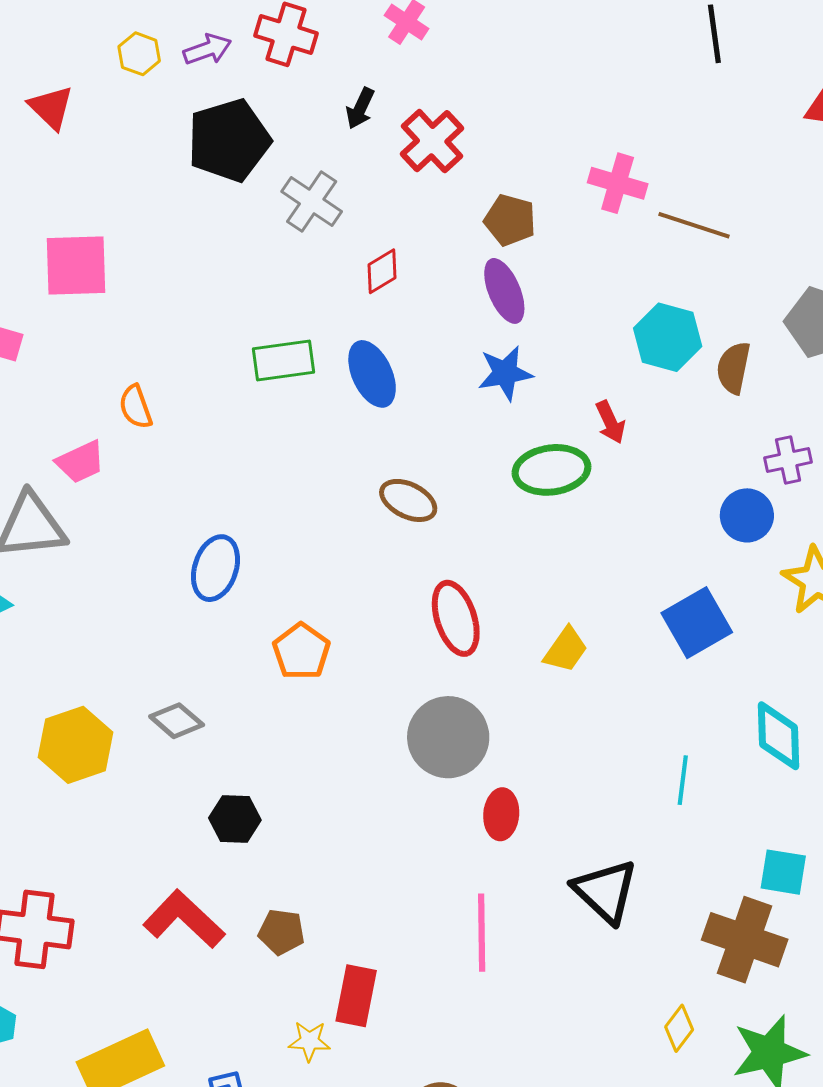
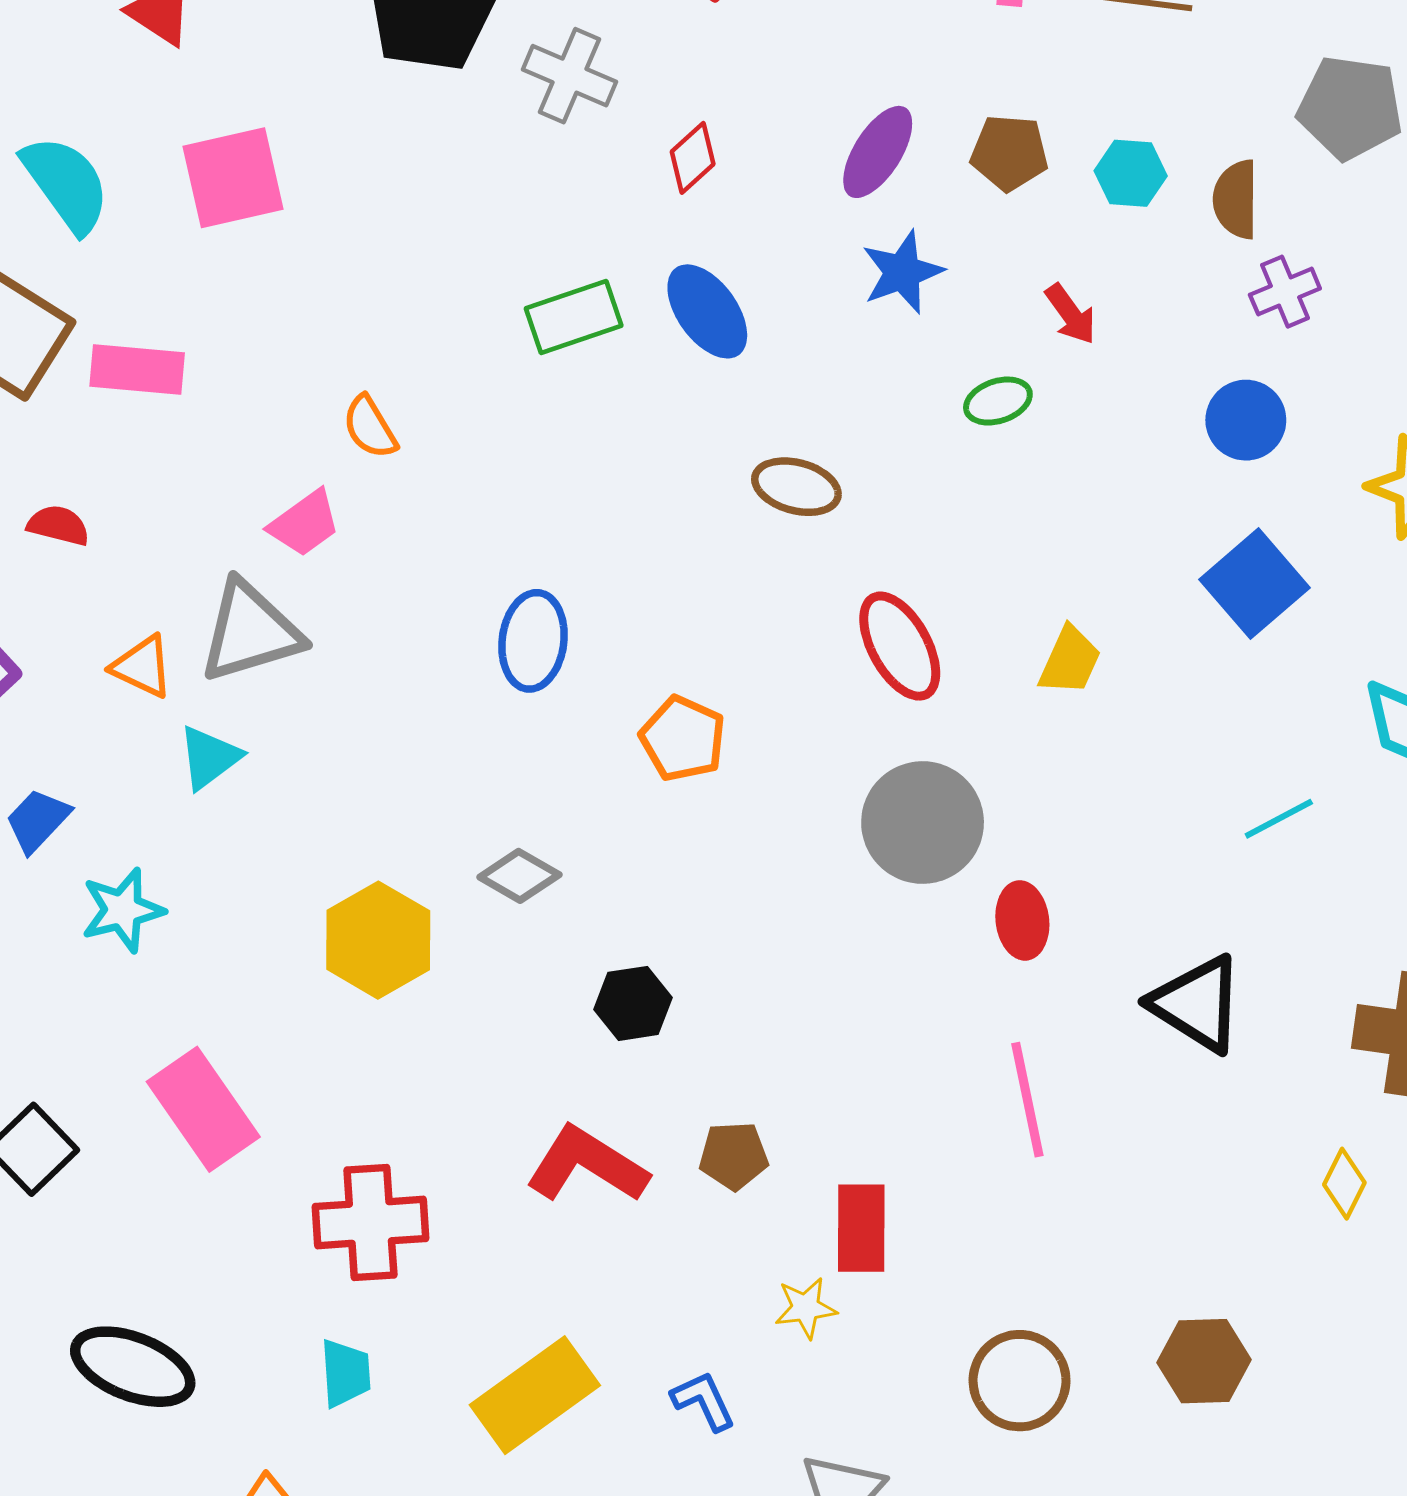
brown pentagon: (510, 220) -> (1009, 153), moved
pink square: (76, 266) -> (233, 178), moved
purple ellipse: (504, 291) -> (878, 152), turned 66
cyan hexagon: (668, 337) -> (1131, 173), size x0.7
purple cross: (788, 460) -> (1285, 292), moved
green ellipse: (551, 470) -> (998, 401), size x0.6
blue circle: (747, 515) -> (1246, 420), moved
cyan line: (683, 780) -> (1279, 819), turned 66

